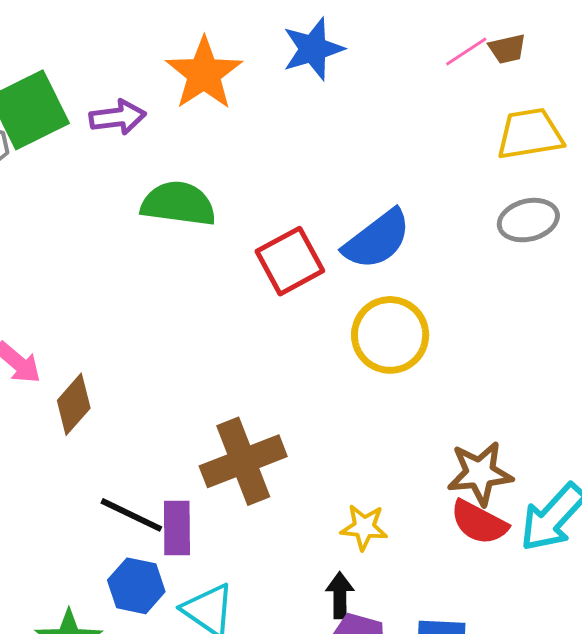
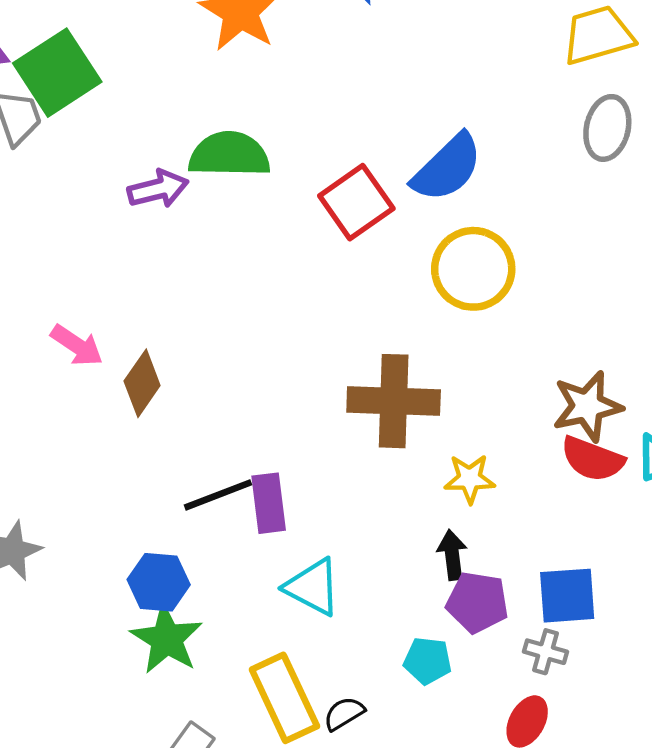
purple arrow: (118, 117) -> (158, 189), moved
gray ellipse: (528, 220) -> (607, 128), turned -56
brown cross: (243, 461) -> (394, 401), moved, turned 30
black line: (131, 515) -> (218, 495), turned -40
blue hexagon: (136, 586) -> (159, 582), moved

